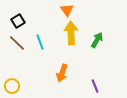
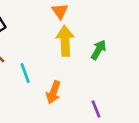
cyan line: (40, 42) -> (25, 73), moved

